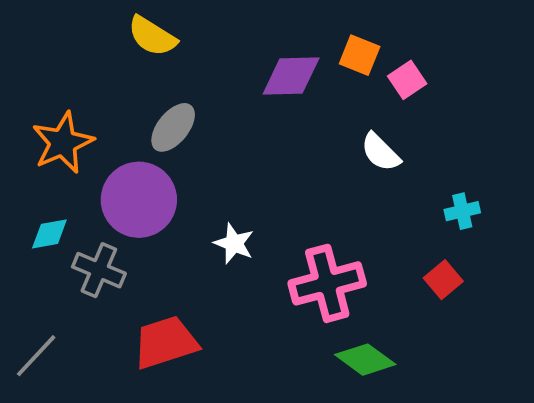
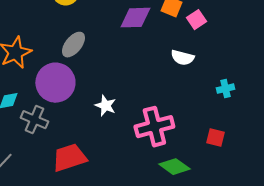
white semicircle: (380, 152) -> (182, 58), turned -30
red square: (443, 280) -> (215, 138), moved, turned -36

